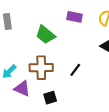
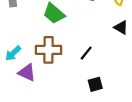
black square: (50, 98) -> (95, 84), moved

